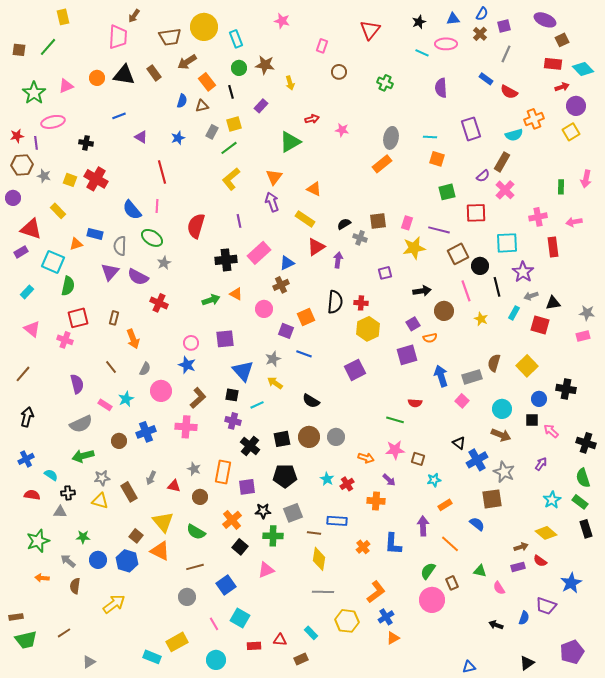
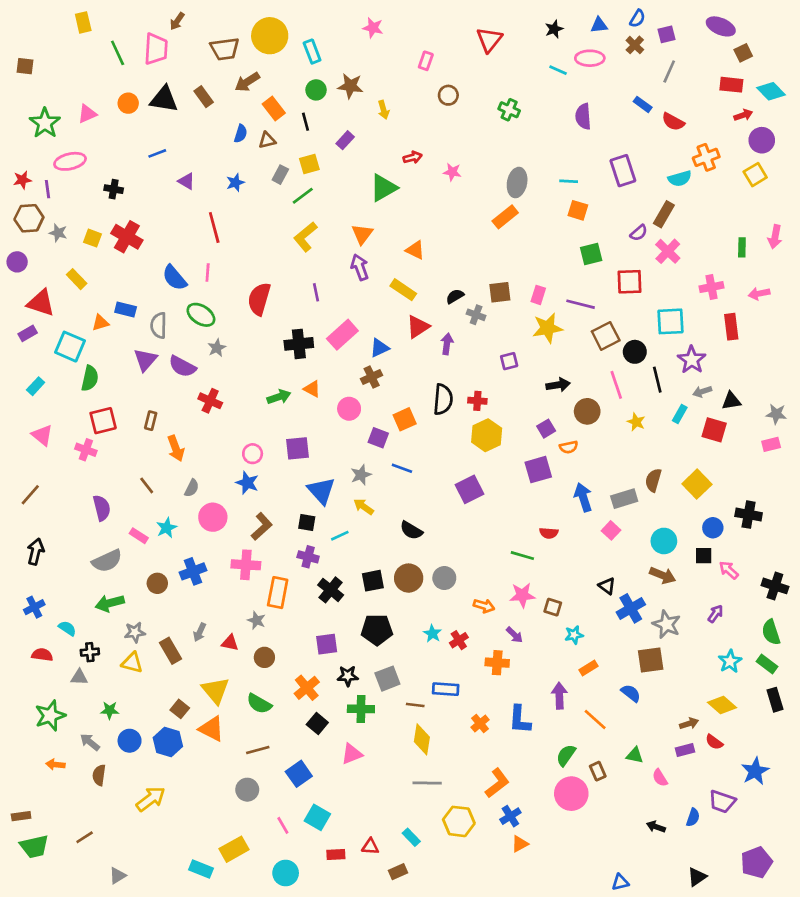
green line: (48, 47) -> (118, 53), moved, turned -66
orange rectangle: (223, 472) -> (278, 593), moved

